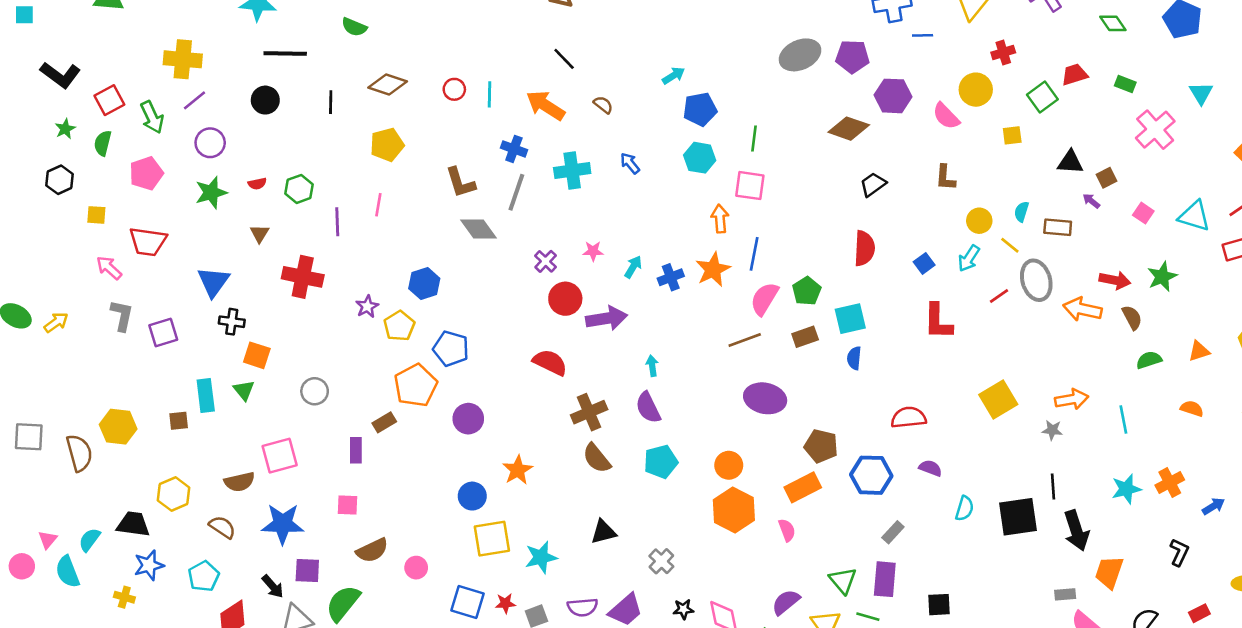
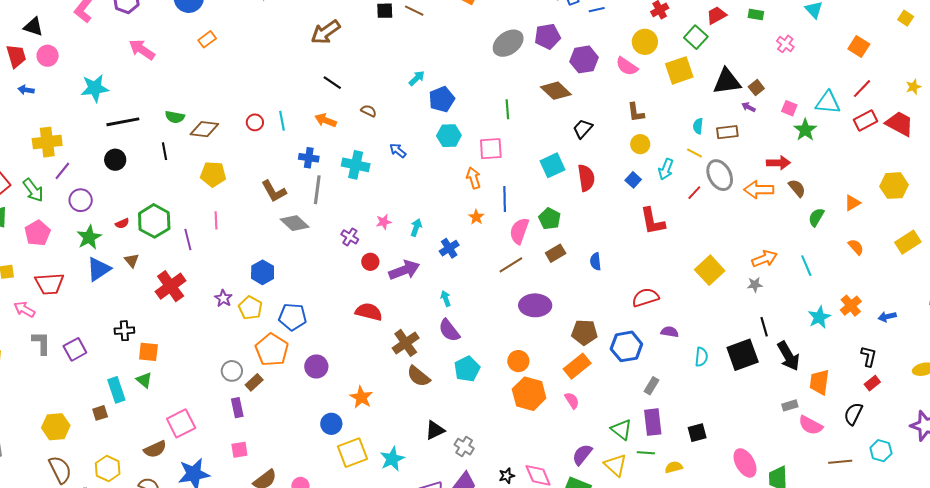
green semicircle: (354, 27) -> (175, 117), moved
orange arrow: (545, 105) -> (326, 120), size x0.7
brown diamond: (849, 129) -> (556, 91), turned 36
pink cross: (1155, 130) -> (785, 44), size x0.6
yellow square: (1012, 135) -> (679, 70), size x1.8
green line: (754, 139) -> (507, 109), moved
yellow pentagon: (387, 145) -> (213, 174), turned 30
black triangle: (1070, 162) -> (727, 81), size x1.4
cyan cross: (572, 171) -> (356, 165), turned 32
green hexagon: (299, 189) -> (154, 221), size x1.5
yellow circle: (979, 221) -> (640, 144), moved
orange star: (713, 270) -> (476, 217), size x0.6
red cross: (303, 277) -> (171, 286), turned -36
blue cross: (671, 277) -> (449, 248), moved
green star: (1162, 277) -> (805, 130), moved
blue triangle: (213, 282) -> (99, 269), moved, turned 32
red circle: (565, 299) -> (370, 262), size x0.7
cyan square: (850, 319) -> (553, 165), moved
green semicircle: (1149, 360) -> (816, 217), turned -30
gray circle: (315, 391) -> (232, 371), moved
orange semicircle: (1192, 409) -> (856, 247), turned 42
brown semicircle: (79, 453) -> (60, 470), moved
blue arrow: (1213, 506) -> (887, 317), turned -150
gray cross: (661, 561) -> (464, 447), moved
red rectangle: (1199, 613) -> (872, 383), moved

